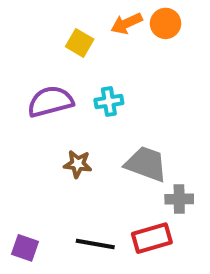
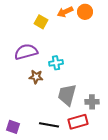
cyan cross: (109, 101) -> (56, 63), moved
brown star: (78, 164) -> (36, 77), moved
gray trapezoid: (146, 164) -> (67, 95), moved, turned -95

